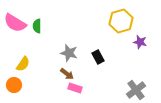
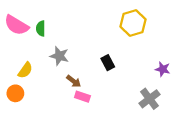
purple star: (140, 42) -> (163, 69), moved
gray star: (69, 53) -> (59, 56), moved

